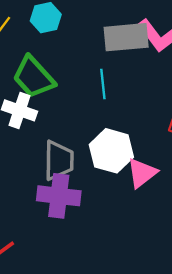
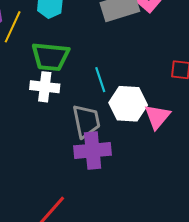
green trapezoid: (34, 77) -> (50, 57), turned -30
cyan line: (103, 84) -> (100, 80), moved

